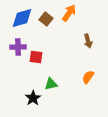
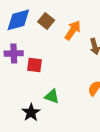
orange arrow: (69, 13) -> (73, 30), moved
green triangle: (51, 84) -> (52, 96), turned 32

